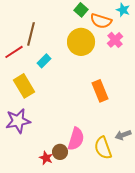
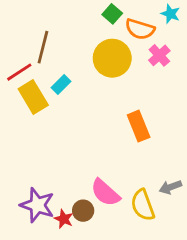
yellow rectangle: (24, 86) -> (33, 97), moved
purple star: (18, 121) -> (37, 205), moved, turned 30
pink semicircle: (76, 139) -> (105, 193), turned 115

